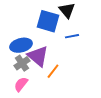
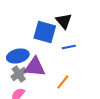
purple triangle: (38, 56) -> (35, 67), turned -35
orange line: (53, 71) -> (63, 82), moved

